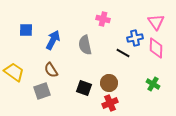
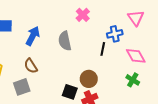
pink cross: (103, 19) -> (83, 15), turned 32
pink diamond: (156, 48) -> (136, 56), moved, turned -30
black line: (123, 53) -> (103, 49), turned 72
black square: (84, 88) -> (70, 92), moved

